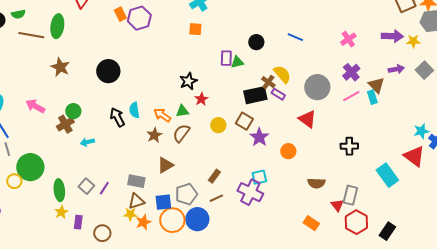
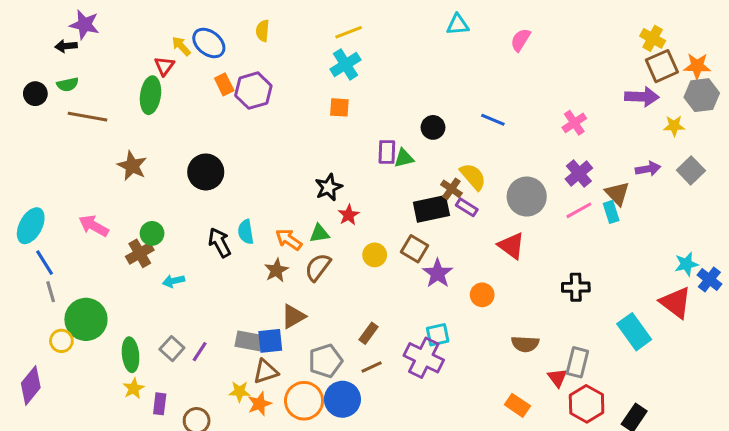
green ellipse: (57, 26) -> (150, 95), moved
purple arrow: (392, 36) -> (642, 97), moved
brown triangle: (136, 201) -> (266, 372), moved
blue square: (163, 202) -> (270, 341), moved

